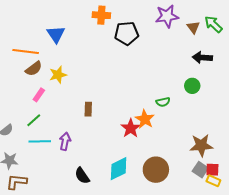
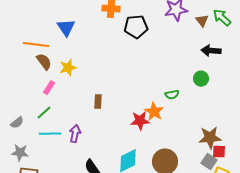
brown semicircle: (34, 69) -> (44, 62), turned -90
red star: (131, 128) -> (140, 121), turned 30
red square: (212, 170) -> (219, 152), moved

